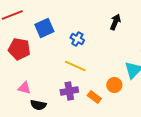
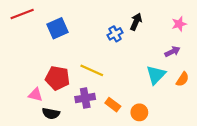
blue cross: (77, 39) -> (115, 34), moved, turned 32
red pentagon: (19, 49) -> (58, 78), moved
orange circle: (114, 85) -> (139, 112), moved

